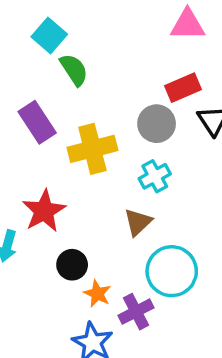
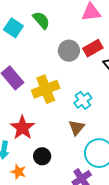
green semicircle: (74, 70) -> (41, 20), moved
gray circle: (157, 124) -> (69, 51), moved
orange star: (97, 294) -> (18, 172), moved

